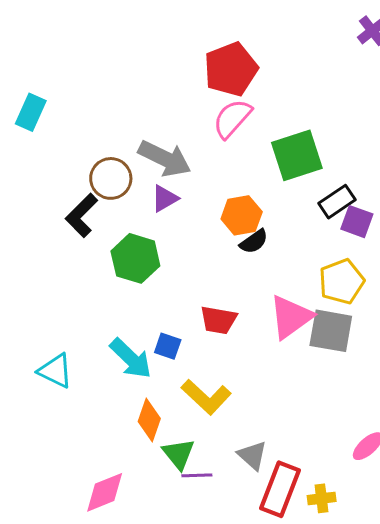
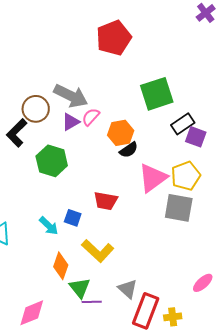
pink semicircle: (232, 118) -> (91, 117), moved, size x0.7
pink triangle: (291, 317) -> (153, 178), moved
cyan arrow: (131, 358) -> (49, 226), size x0.7

